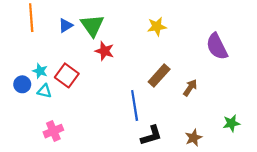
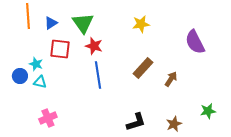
blue triangle: (66, 25) -> (51, 23), moved
red square: (67, 75) -> (60, 49), moved, turned -30
blue line: (135, 105) -> (98, 75), moved

